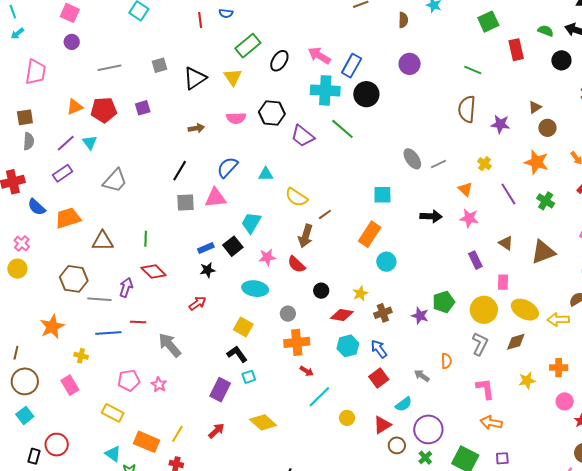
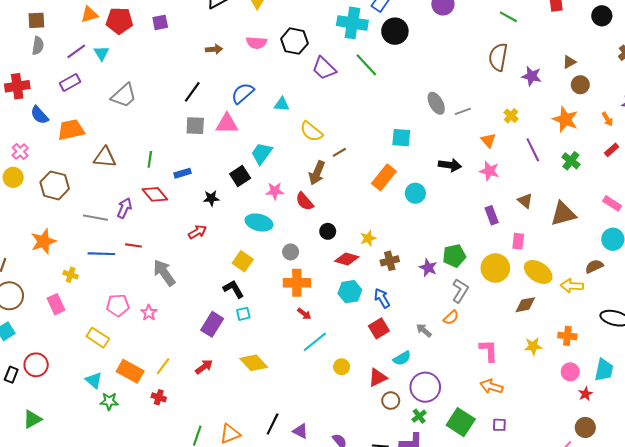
blue rectangle: (206, 248) -> (183, 173), moved
cyan circle: (386, 262) -> (415, 193), moved
brown hexagon: (74, 279) -> (55, 185), moved
gray L-shape: (480, 344) -> (460, 291), moved
orange semicircle: (446, 361) -> (451, 317), turned 42

